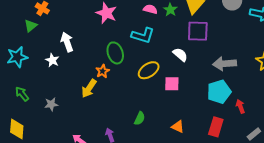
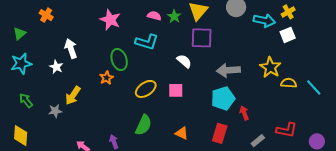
green triangle: (31, 26) -> (20, 34), moved
yellow ellipse: (149, 70) -> (146, 89), moved
yellow arrow: (89, 88) -> (73, 95), moved
green semicircle: (140, 118) -> (143, 125), size x1.5

